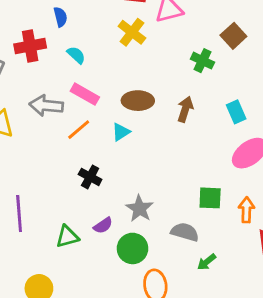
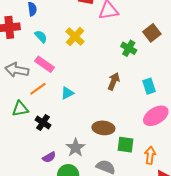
yellow cross: (132, 32) -> (75, 36), moved
brown ellipse: (138, 101) -> (103, 128), moved
green triangle: (67, 237) -> (20, 109), moved

